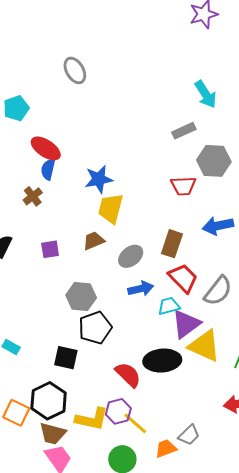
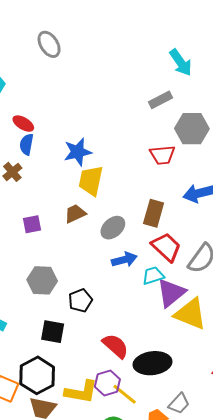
red ellipse: (46, 148) -> (23, 124), size x0.7
gray hexagon: (81, 296) -> (42, 280), moved
black pentagon: (95, 328) -> (80, 300), size x0.7
black ellipse: (162, 361) -> (152, 363), moved

